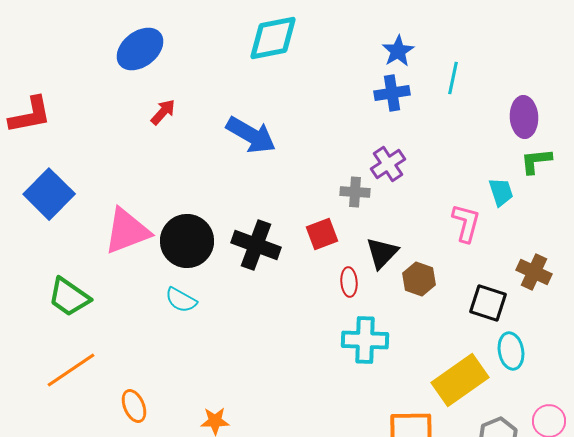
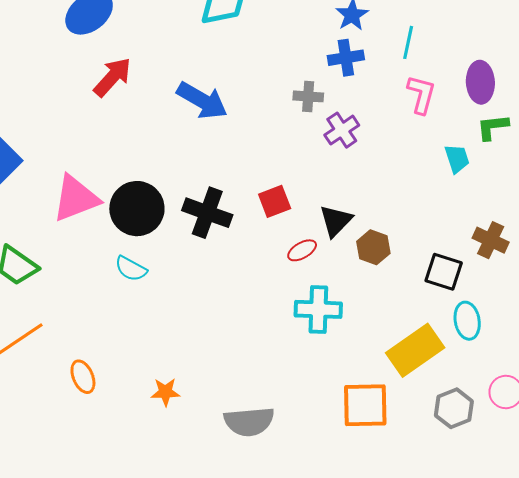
red arrow: (163, 112) -> (112, 77), size x1.5
gray cross: (355, 192) -> (308, 96), moved
pink L-shape: (466, 223) -> (421, 94), moved
red ellipse: (349, 282) -> (302, 250), turned 64

